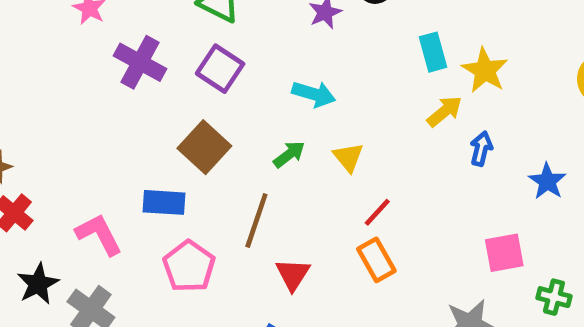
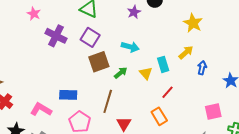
cyan rectangle: (433, 52) -> (163, 64), moved
yellow star: (485, 70) -> (193, 23), moved
brown square: (204, 147) -> (99, 62), moved, turned 30
red line: (377, 212) -> (167, 92), moved
pink L-shape: (99, 234) -> (41, 109), turned -30

